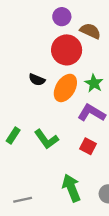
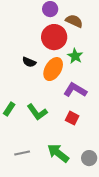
green star: (94, 83) -> (75, 56), moved
green arrow: (71, 188) -> (58, 153), turned -30
gray line: (23, 200) -> (22, 153), moved

